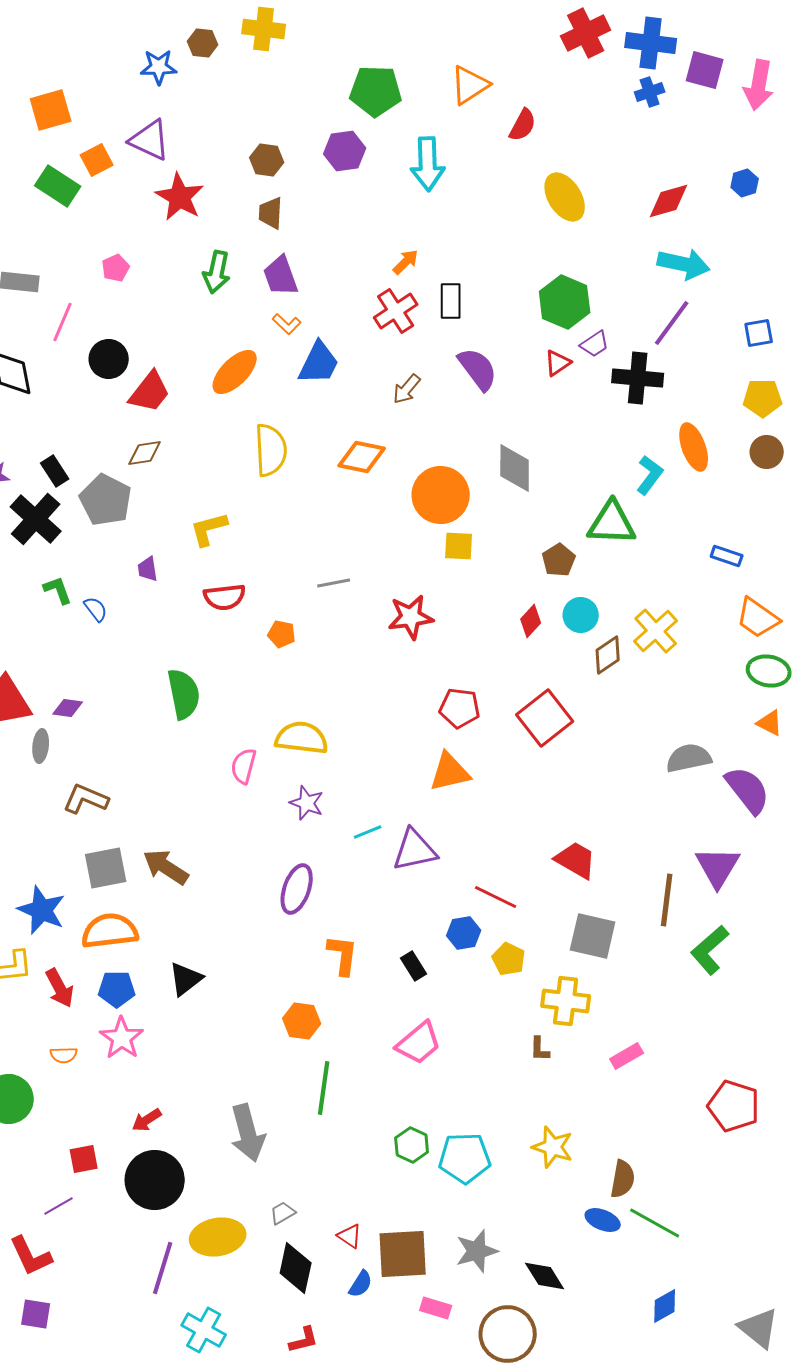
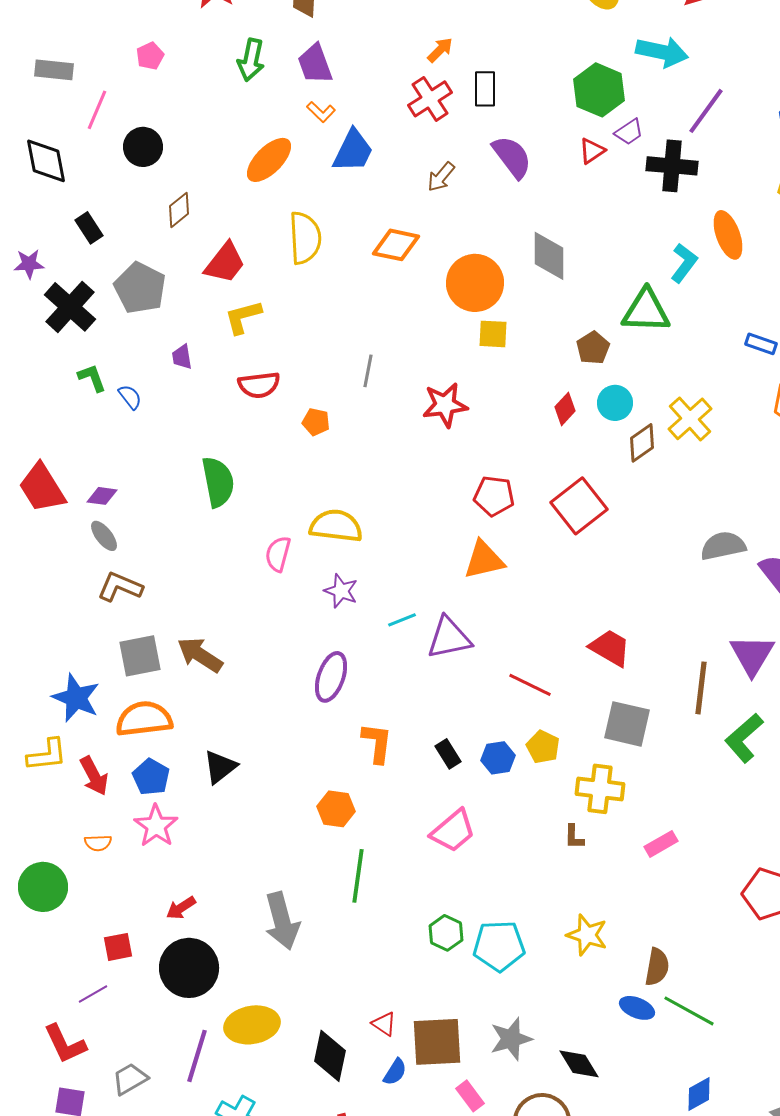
cyan arrow: (684, 264) -> (662, 52), moved
red trapezoid: (150, 392) -> (225, 263), moved
brown diamond: (145, 453) -> (179, 210), moved, turned -30
black rectangle: (55, 471) -> (89, 228), moved
gray line: (334, 583) -> (368, 371), turned -68
gray ellipse: (41, 746) -> (104, 536), moved, turned -44
blue hexagon: (464, 933) -> (498, 758), moved
blue pentagon: (117, 989) -> (151, 777), turned 30
gray trapezoid: (283, 1213) -> (130, 1079), moved, size x1.4
pink rectangle: (436, 1308) -> (470, 1096), turned 36

